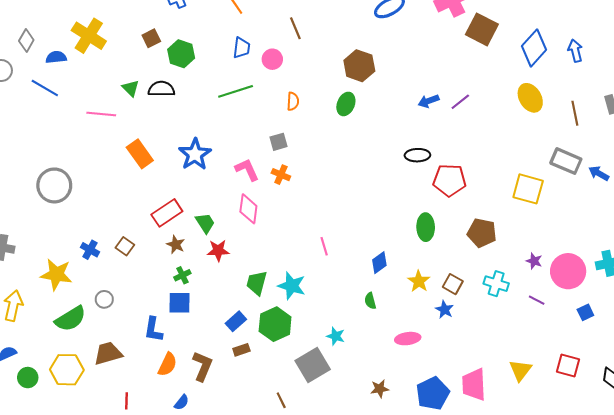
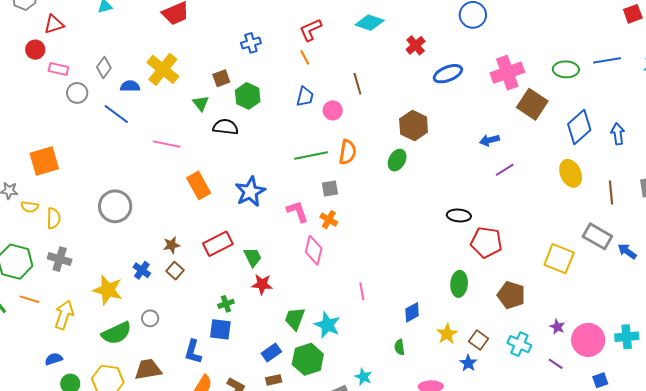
green triangle: (131, 88) -> (201, 103), moved
green line: (236, 91) -> (311, 156), moved
orange semicircle: (293, 101) -> (348, 152), size x1.4
blue arrow: (429, 101) -> (490, 140), moved
pink diamond: (248, 209) -> (314, 250), moved
brown star: (176, 245) -> (172, 245), moved, turned 30

